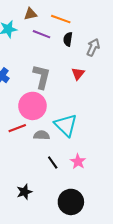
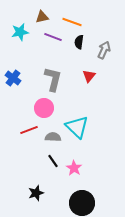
pink circle: (32, 106) -> (44, 108), size x0.7
pink star: (78, 162) -> (74, 168), moved
black line: (53, 163) -> (53, 161), moved

